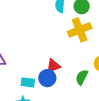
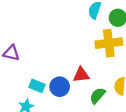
red triangle: (53, 66) -> (81, 75), moved

